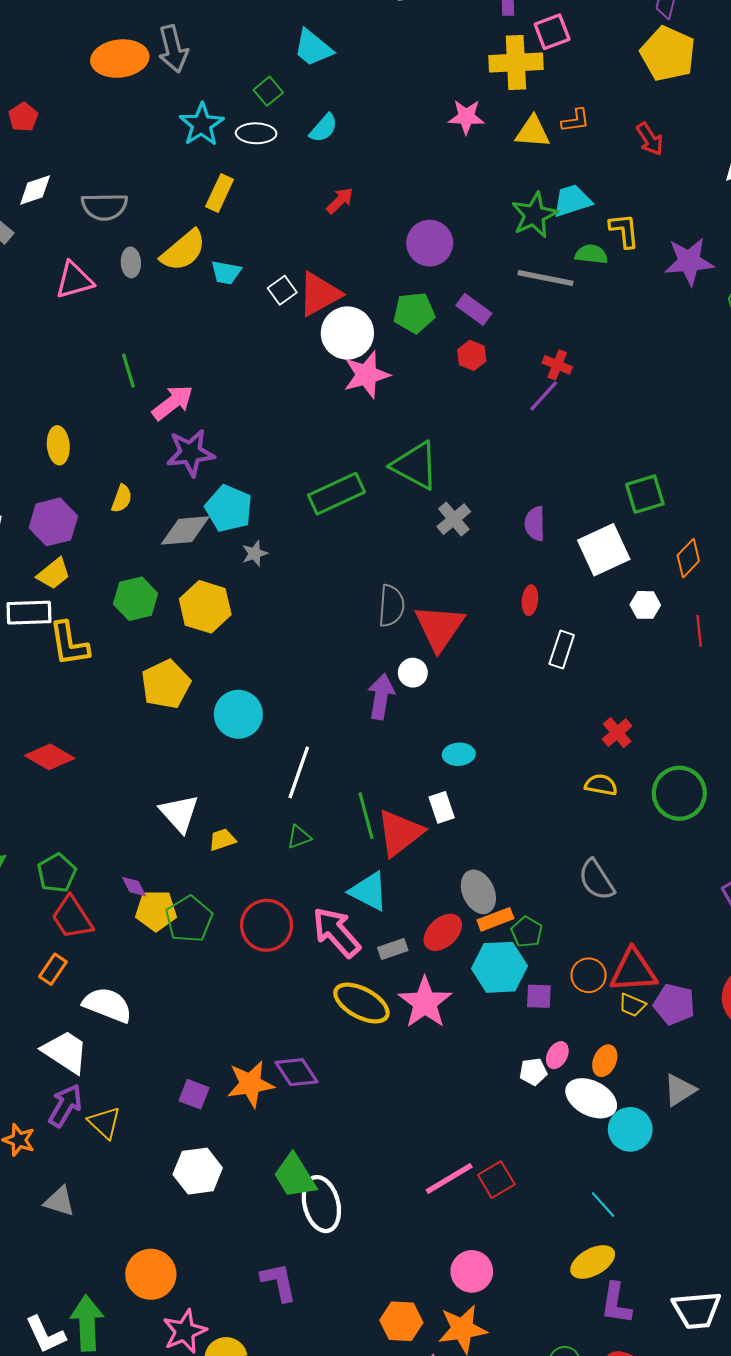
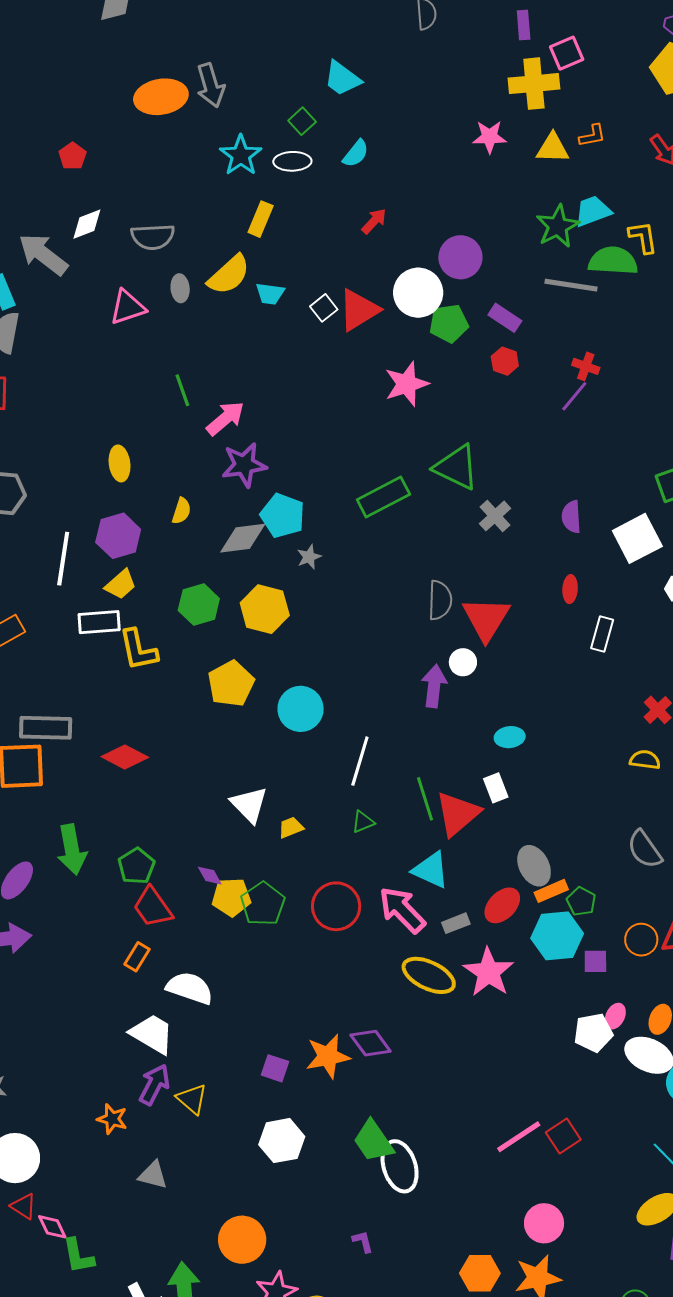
green semicircle: (591, 254) -> (613, 261), size x1.6
white circle: (347, 333) -> (418, 293), moved
white pentagon: (533, 1072) -> (593, 1033), size x1.5
purple L-shape: (279, 1282) -> (363, 1242), size x0.6

